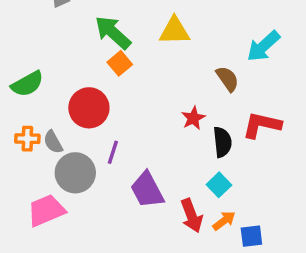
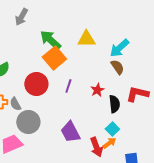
cyan arrow: (263, 46) -> (119, 48), moved
orange square: (120, 63) -> (54, 58), size x1.6
purple line: (113, 152) -> (68, 86), moved
orange arrow: (224, 221) -> (109, 143), moved

